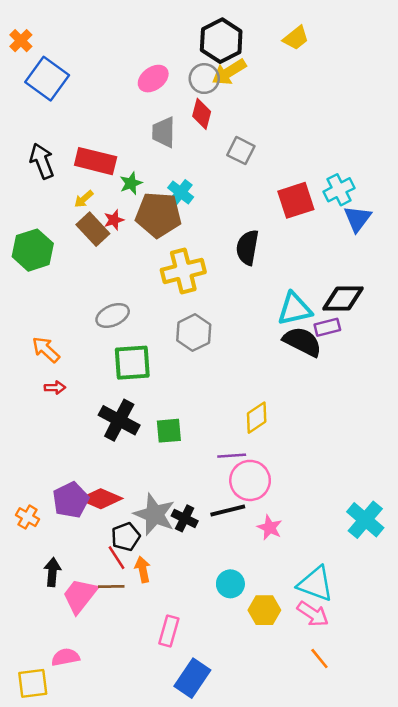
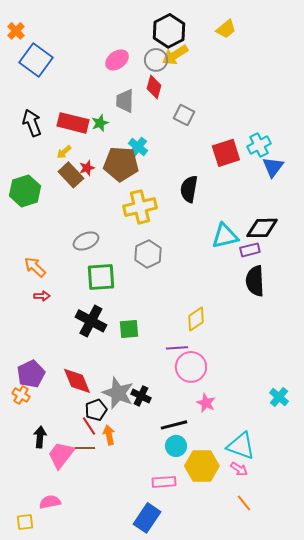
green star: (131, 183) -> (100, 123), moved
black semicircle: (302, 342) -> (255, 281), moved, turned -120
red diamond: (101, 499) -> (77, 381), turned 44
purple pentagon: (71, 500) -> (31, 374), moved
black line: (228, 511) -> (174, 425), moved
cyan cross: (365, 520) -> (279, 397), size x0.7
yellow hexagon: (264, 610) -> (202, 466), size x1.4
pink arrow: (313, 614) -> (239, 469), size x0.7
pink rectangle: (169, 631) -> (164, 482), moved, turned 70
yellow square: (33, 683) -> (25, 522), size x0.7

